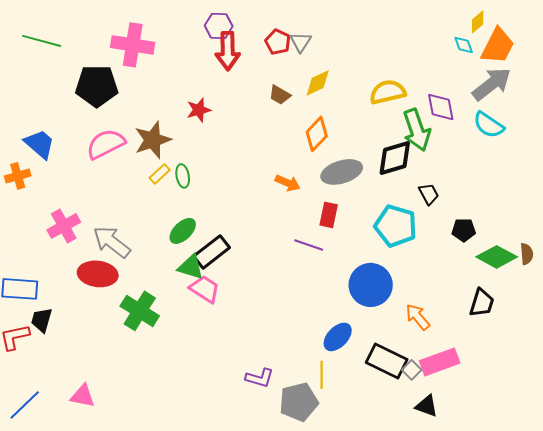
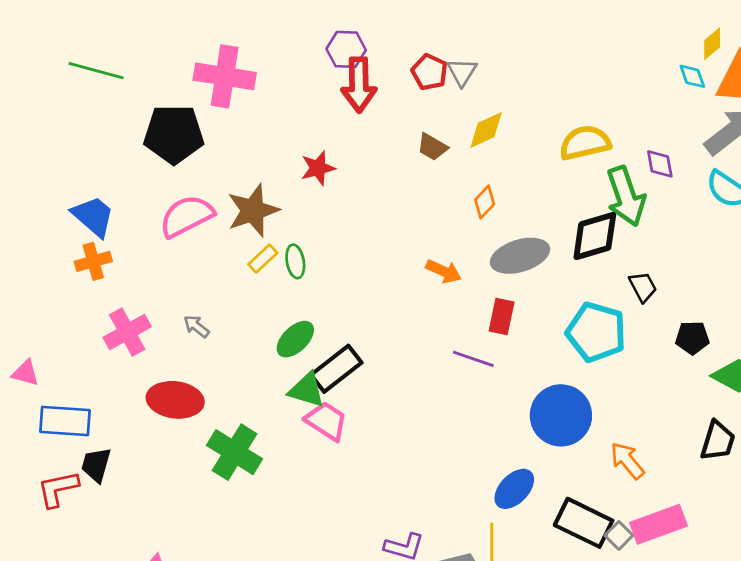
purple diamond: (441, 107) -> (660, 164), size x0.7
orange diamond: (317, 134) -> (485, 202), size x0.7
orange cross: (18, 176) -> (93, 261), moved
gray arrow: (112, 242) -> (196, 326), moved, size x0.5

